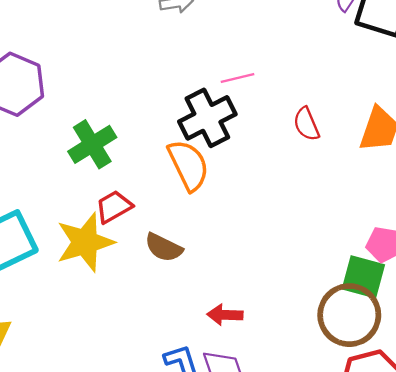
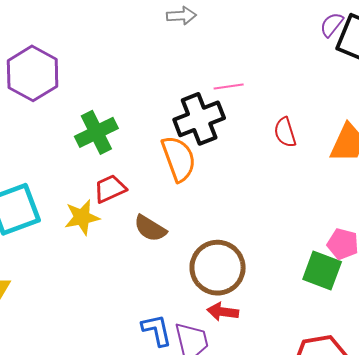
yellow star: (85, 242) -> (82, 217), size x0.7
red arrow: (225, 315) -> (223, 312), moved
brown circle: (349, 315) -> (218, 268), moved

